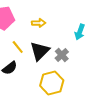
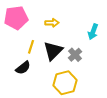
yellow line: (18, 47) -> (31, 47), turned 56

